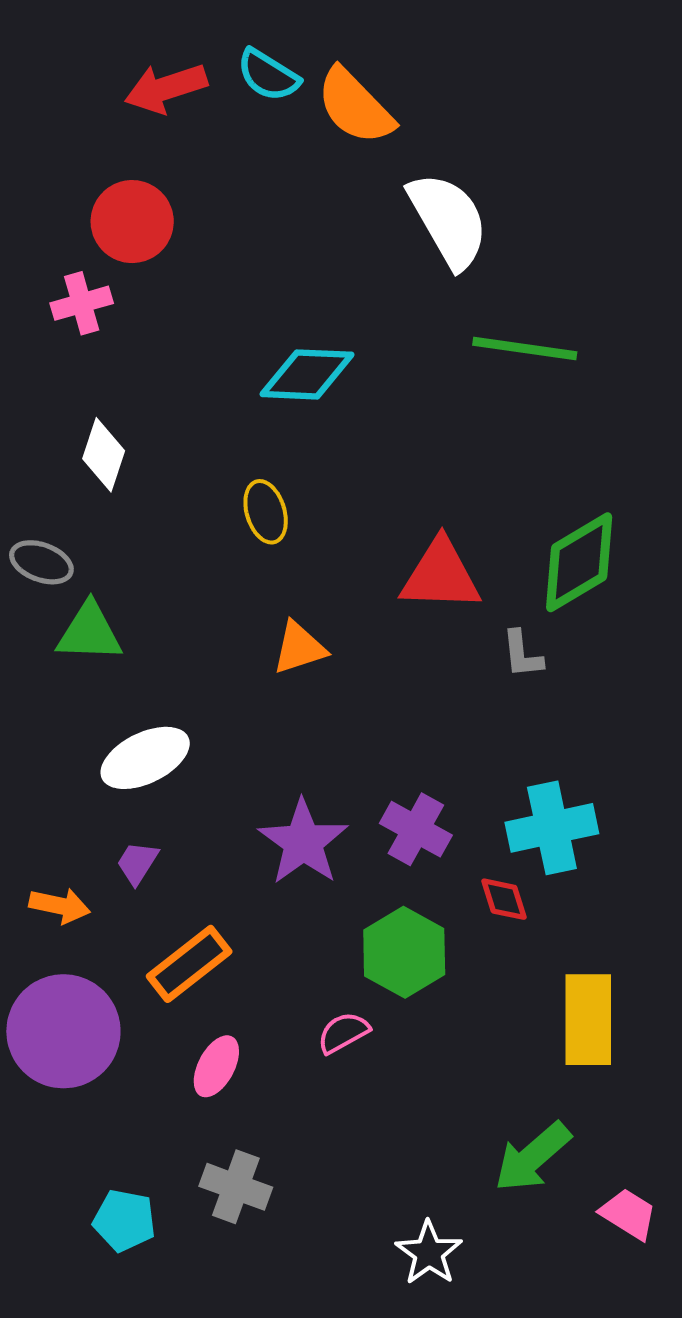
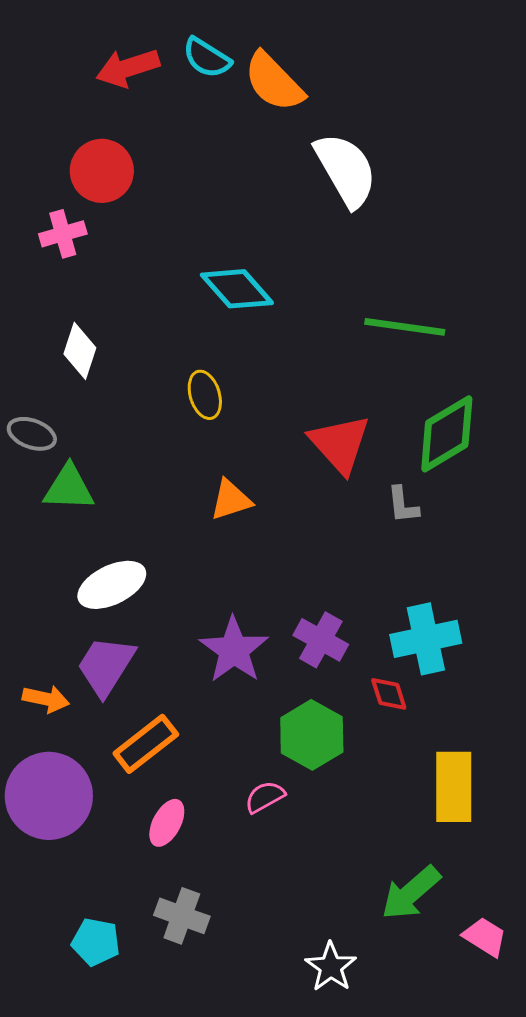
green line: (525, 349) -> (405, 327), moved
cyan diamond: (307, 374) -> (237, 289), turned 46
red triangle: (441, 575) -> (340, 444), turned 46
purple trapezoid: (137, 863) -> (106, 666), size x1.8

